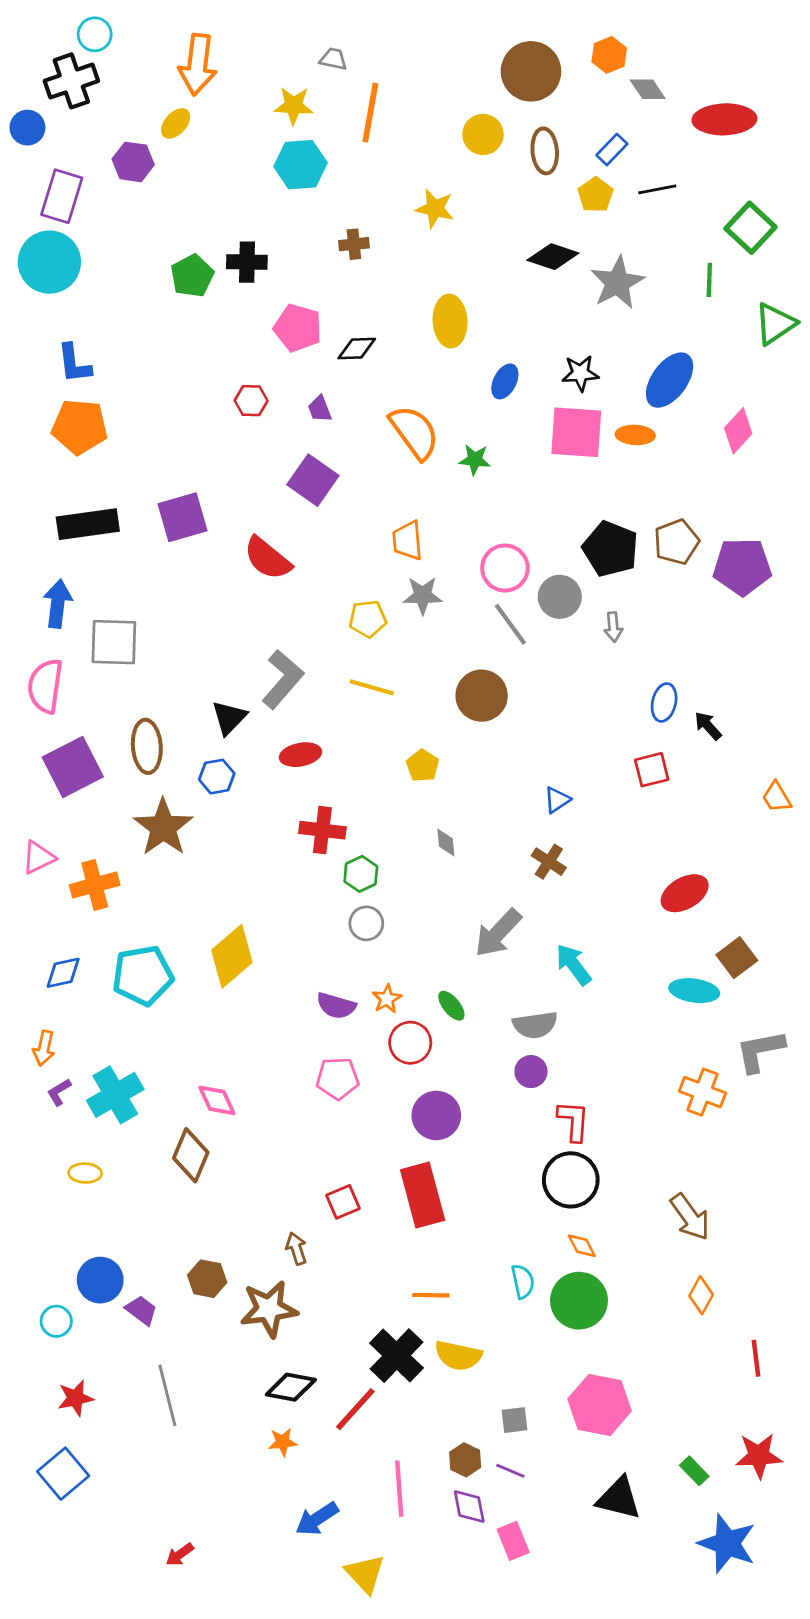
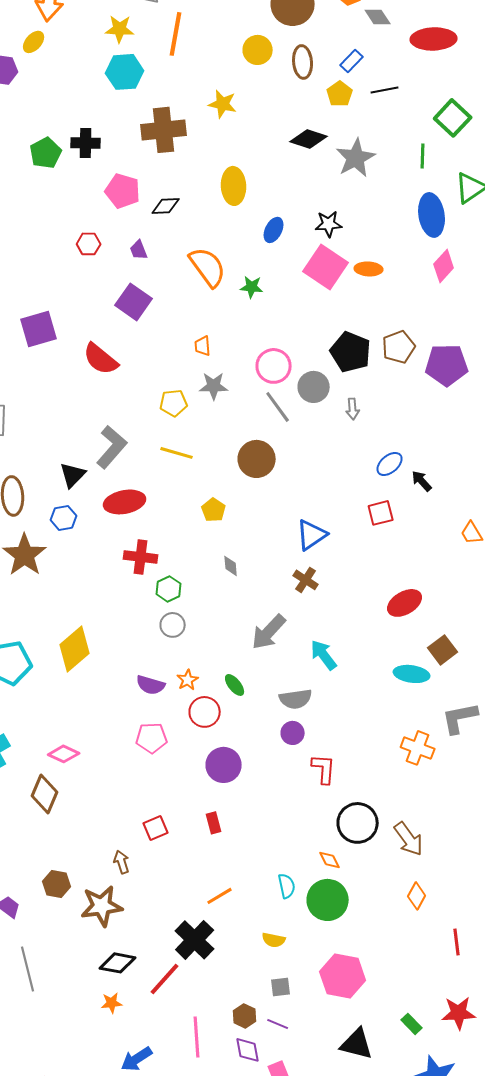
brown cross: (354, 244) -> (164, 130), size x2.0
blue ellipse: (670, 380) -> (432, 215), moved, turned -45
pink square: (576, 432) -> (326, 267), turned 30
orange trapezoid: (407, 541) -> (203, 346), size x0.7
blue ellipse: (664, 702) -> (390, 464), turned 36
red ellipse: (300, 755) -> (125, 502), size x1.4
blue triangle: (557, 800) -> (312, 535), size x1.6
pink diamond: (217, 1100) -> (64, 754), turned -40
black circle: (571, 1180) -> (358, 823), moved
red rectangle: (423, 1195) -> (214, 823), size x0.5
orange line: (431, 1295) -> (220, 896), turned -32
yellow semicircle: (458, 1356) -> (274, 940), moved, size x0.7

